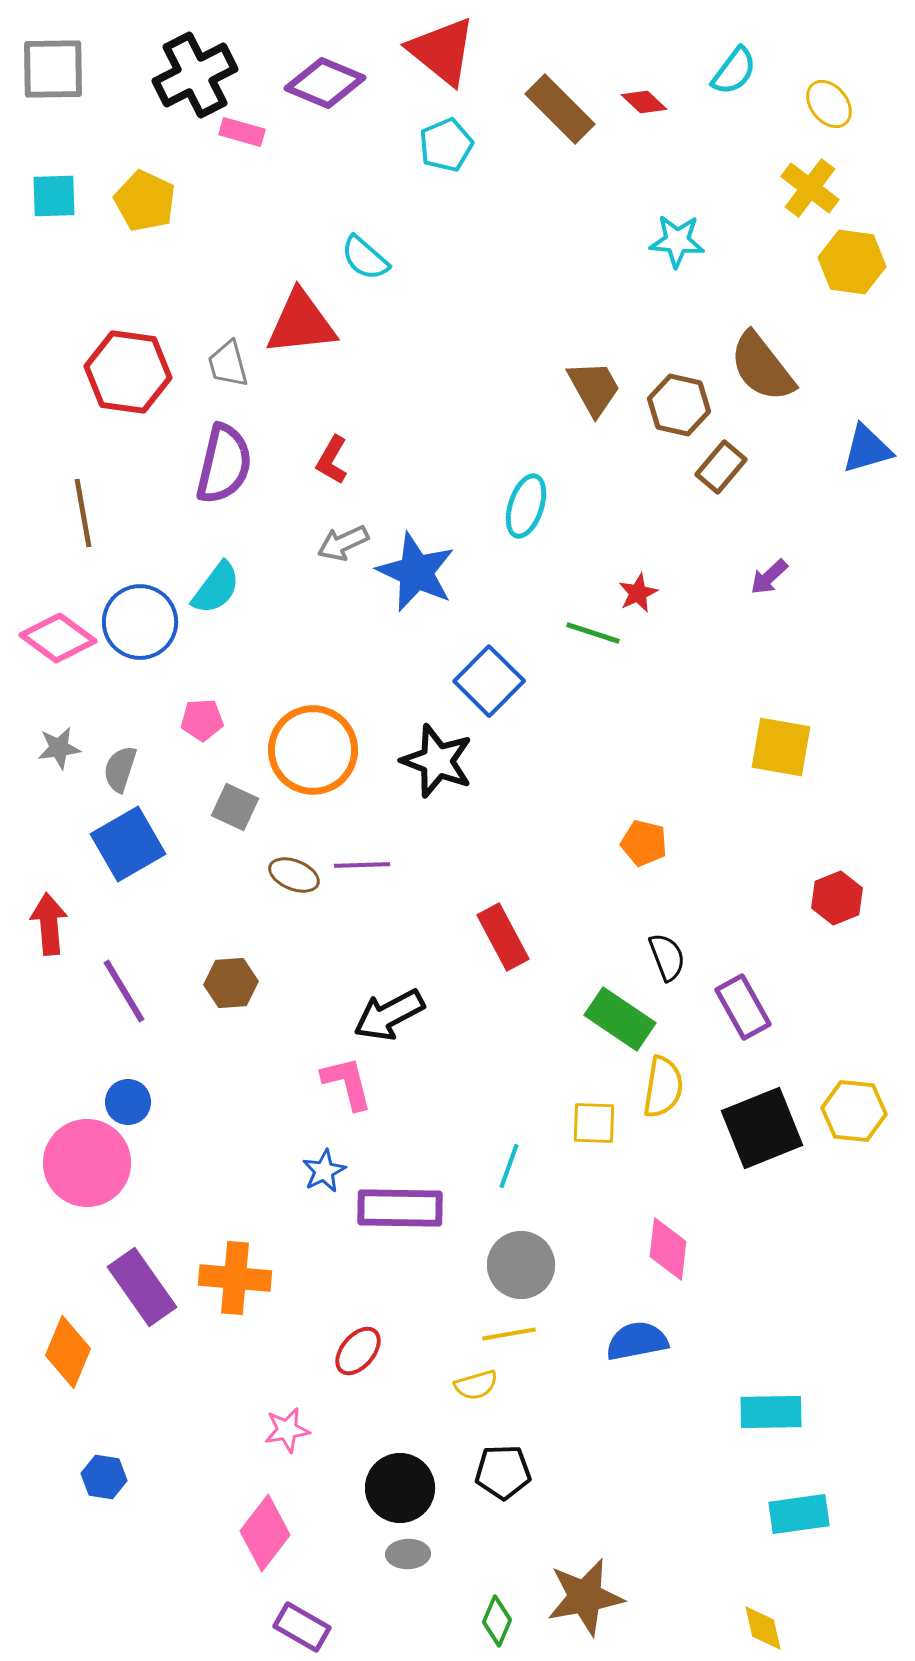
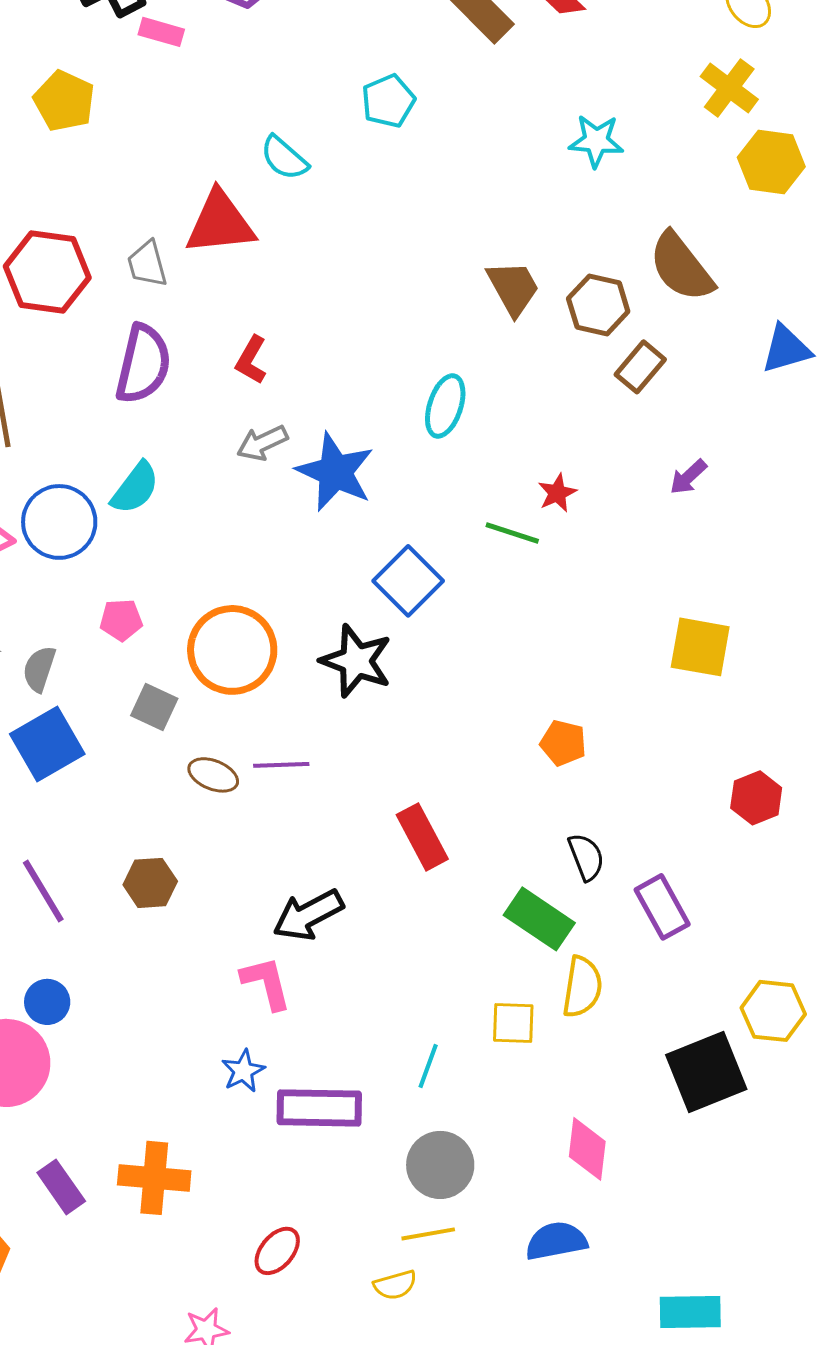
cyan pentagon: (446, 145) -> (388, 101), moved
black square: (762, 1128) -> (706, 1072), moved
purple rectangle: (142, 1287) -> (61, 1187), size x0.7

